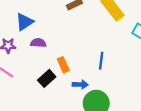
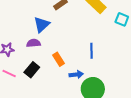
blue triangle: (24, 22) -> (42, 25), moved
black rectangle: (47, 78) -> (32, 70), moved

